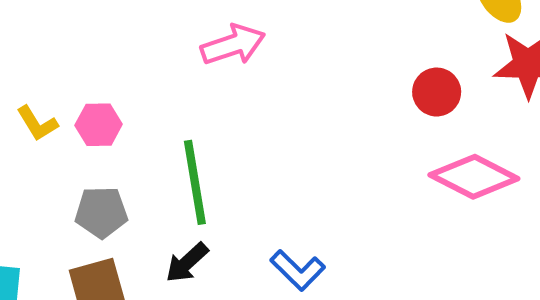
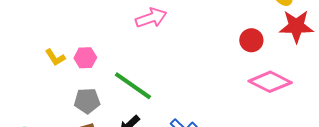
green line: (195, 182) -> (133, 86), turned -45

